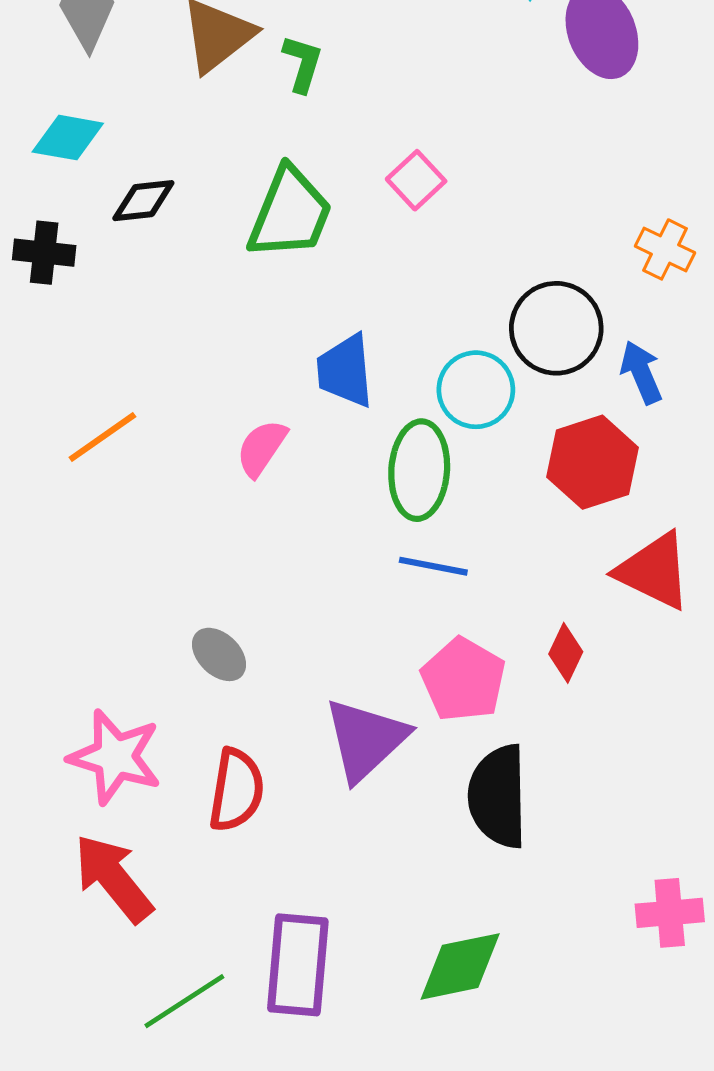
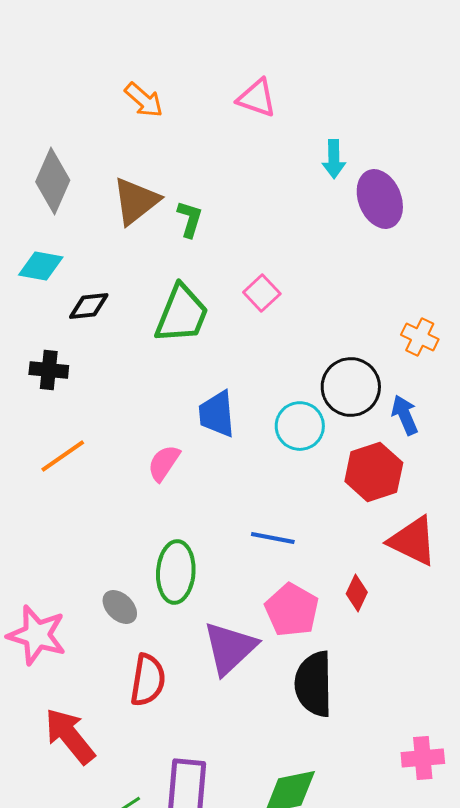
black cross: (44, 253) -> (49, 370), moved
green ellipse: (419, 470) -> (176, 572), moved
gray ellipse: (219, 654) -> (120, 607), moved
pink star: (115, 757) -> (37, 635), moved

